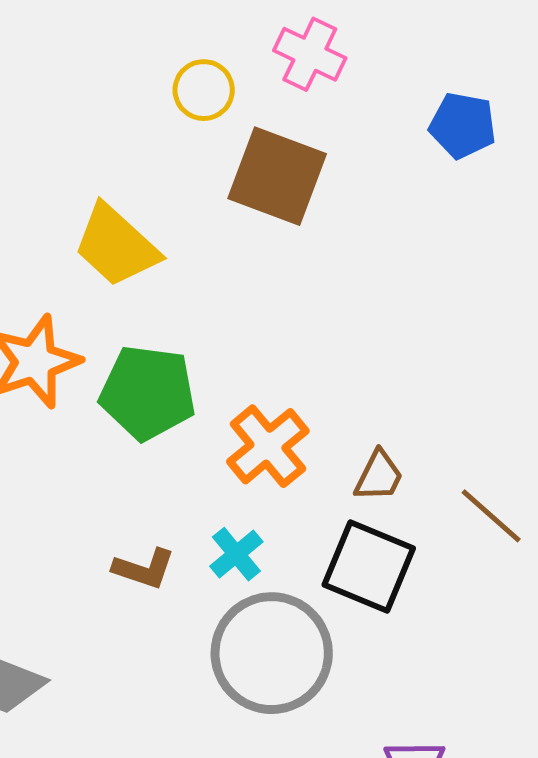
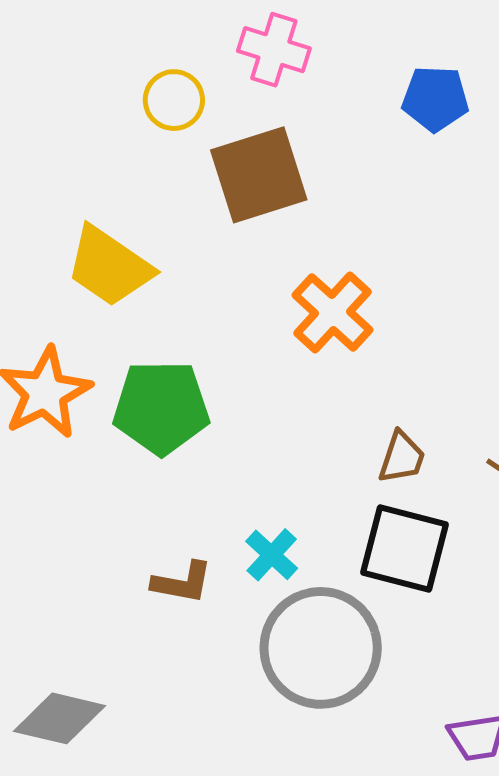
brown square: (277, 176) -> (259, 175), turned -30
orange cross: (268, 446) -> (333, 313), moved

